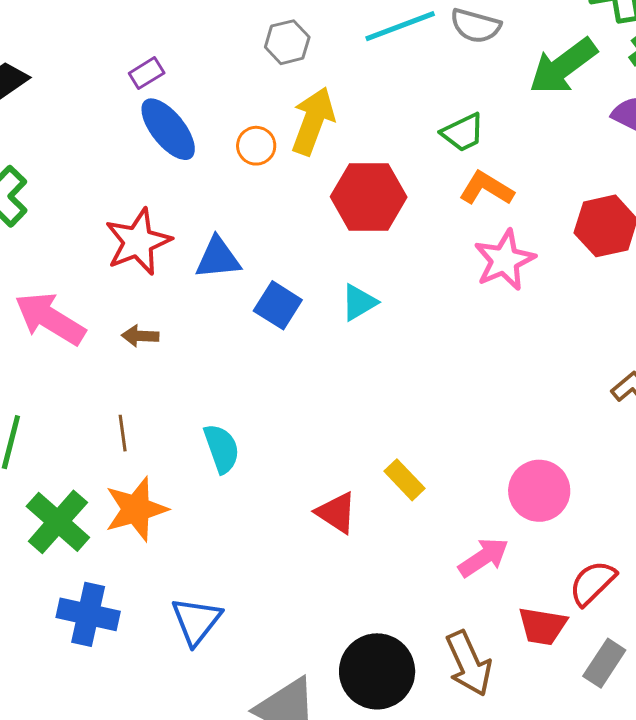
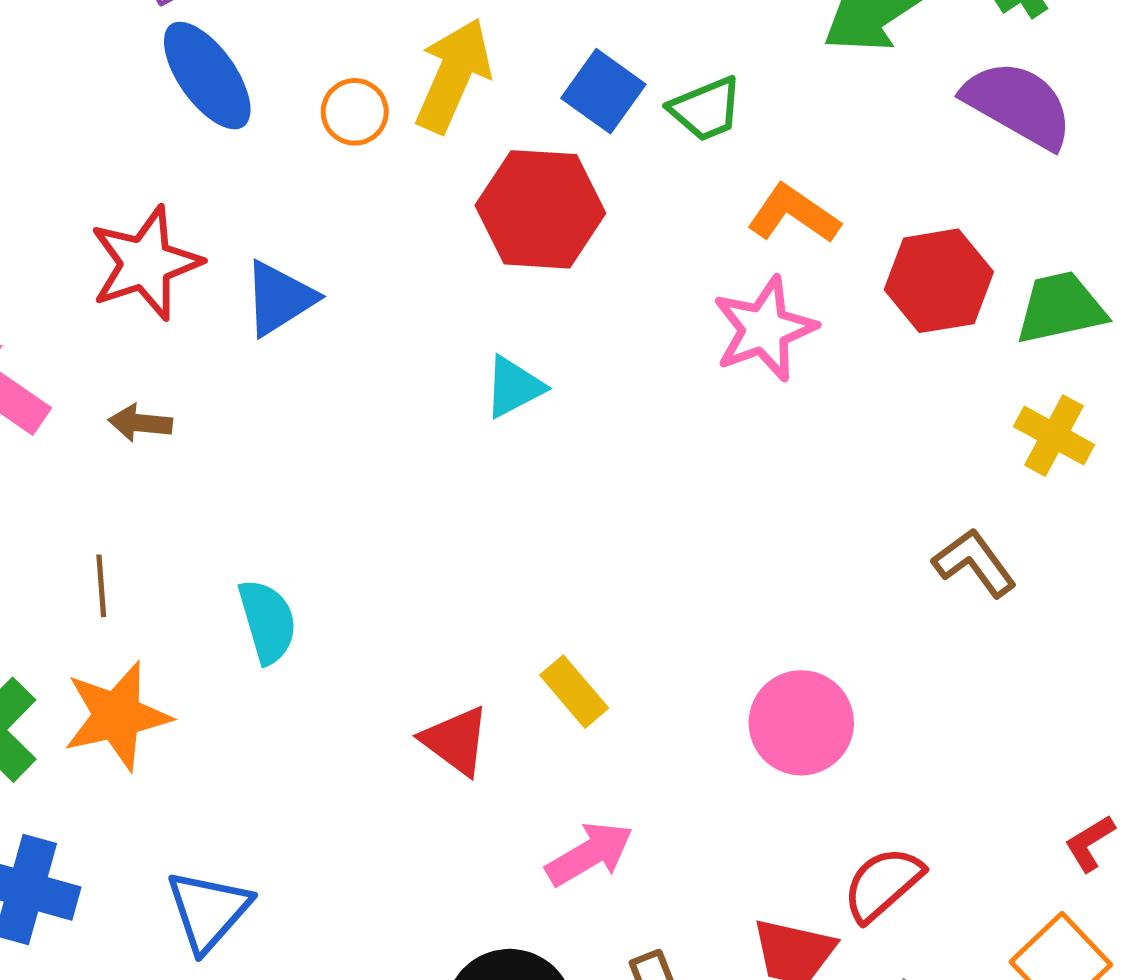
orange L-shape: (486, 188) -> (794, 214), moved
blue triangle: (218, 258) -> (279, 298), turned -30
blue square: (278, 305) -> (603, 91), moved
pink arrow: (483, 557) -> (589, 854), moved

